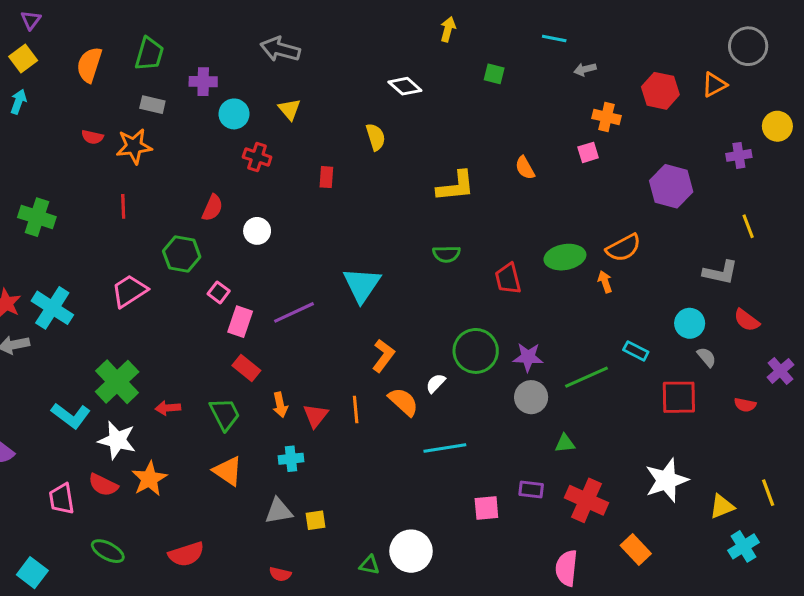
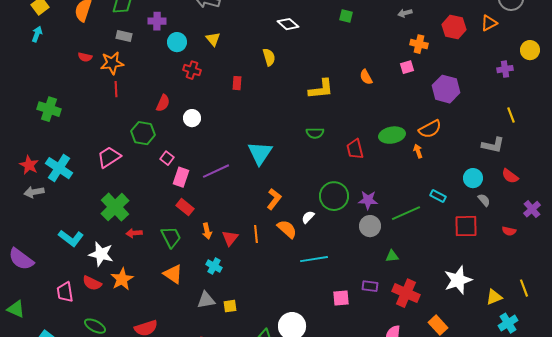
purple hexagon: (671, 186) -> (446, 89), moved
red line: (123, 206) -> (116, 89), moved
green cross: (117, 382) -> (115, 207), moved
cyan cross: (291, 459) -> (214, 266), turned 35

